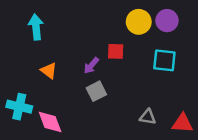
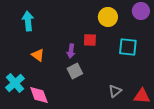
purple circle: (167, 21) -> (141, 11), moved
purple arrow: (91, 66) -> (71, 51), turned -32
cyan cross: (19, 107) -> (15, 83), turned 36
gray triangle: (148, 117) -> (115, 91), turned -48

